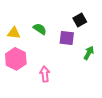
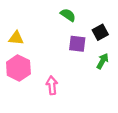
black square: (80, 20) -> (100, 32), moved
green semicircle: (40, 29) -> (68, 15), moved

